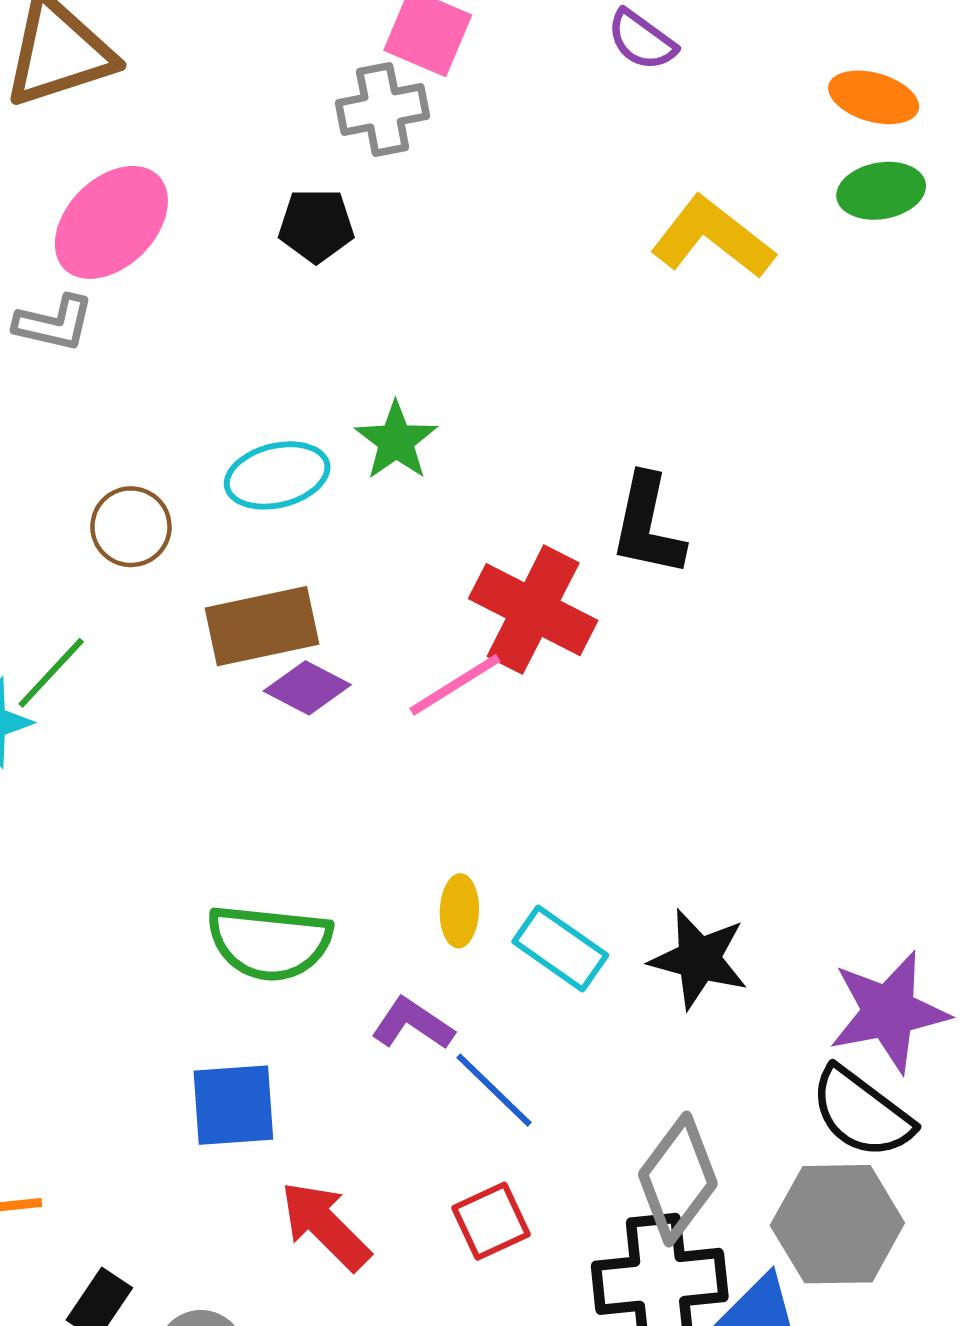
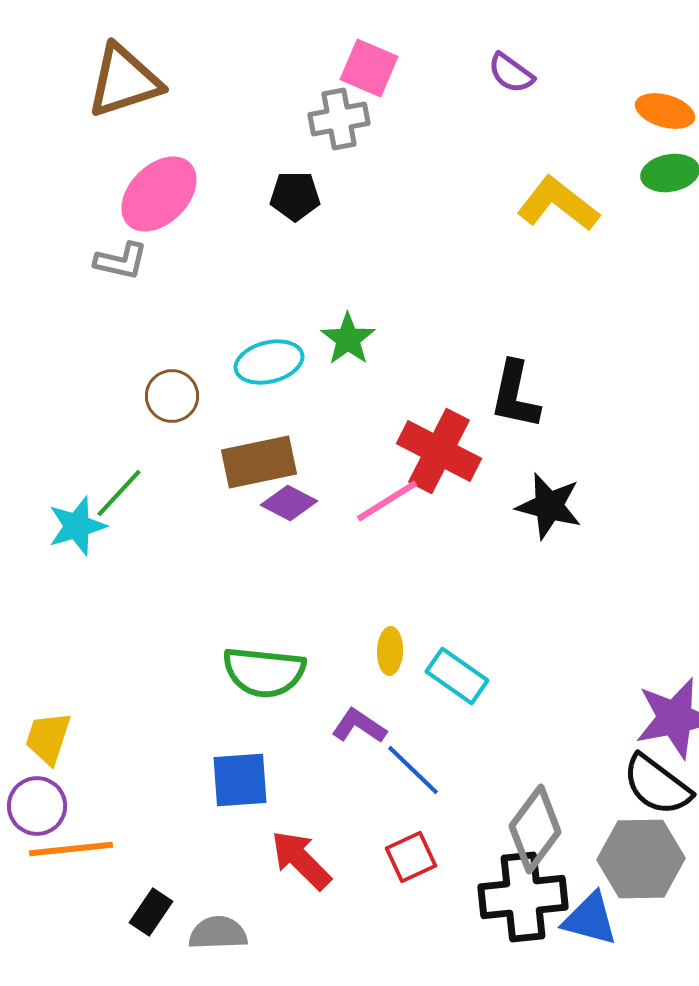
black star: (699, 959) -> (549, 506), moved

